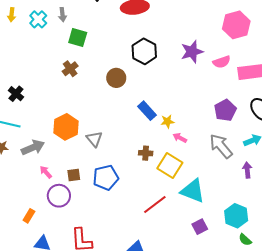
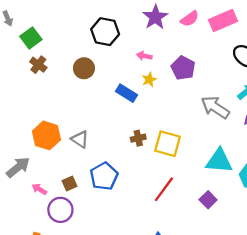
green square: (78, 38) -> (31, 38), turned -36
brown cross: (70, 69) -> (38, 65), moved
purple pentagon: (225, 110) -> (183, 68), moved
yellow star: (167, 121) -> (149, 80), moved
pink arrow: (180, 138) -> (144, 56), moved
cyan triangle: (193, 191) -> (219, 161), moved
purple square: (200, 227) -> (208, 200), moved

